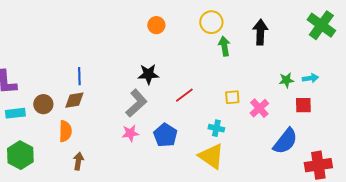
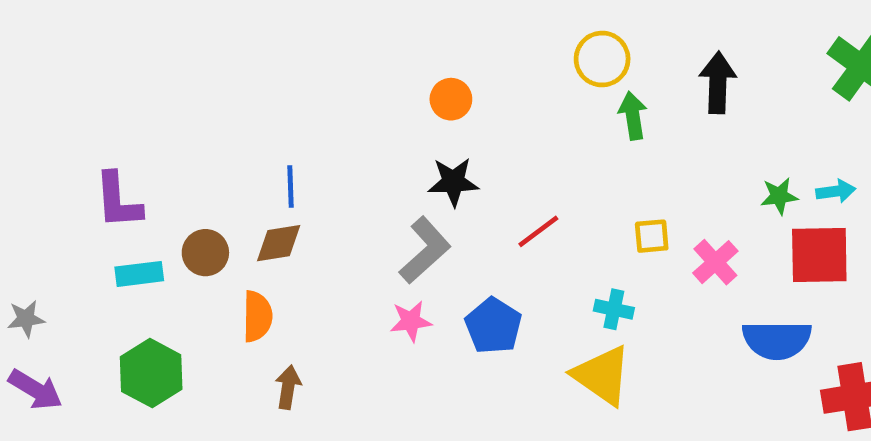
orange circle: (156, 25) -> (451, 99), moved
red square: (303, 105) -> (819, 255), size x1.6
blue semicircle: (285, 141) -> (777, 340), turned 52

